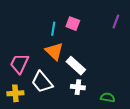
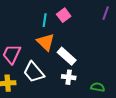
pink square: (73, 24) -> (64, 15), turned 32

